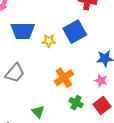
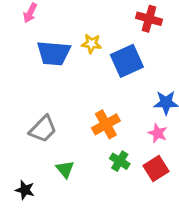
yellow star: (49, 41) -> (91, 44), moved
gray trapezoid: (15, 73) -> (43, 129), moved

